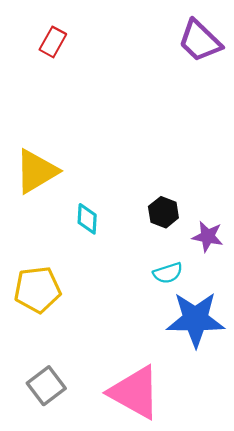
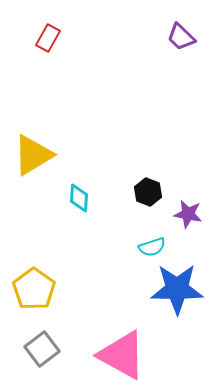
purple trapezoid: (200, 41) -> (181, 37), size x0.7
yellow pentagon: (37, 290) -> (34, 289), moved, turned -30

